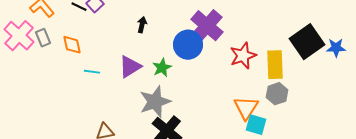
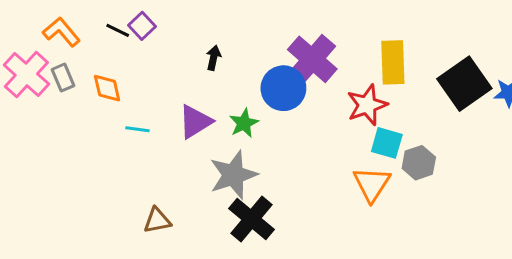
yellow rectangle: (275, 65) -> (393, 62), moved
cyan square: (256, 125) -> (387, 143), moved

